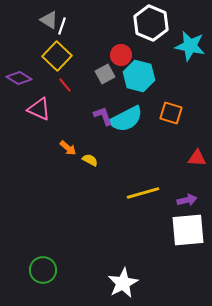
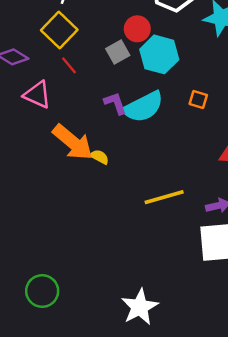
orange square: (171, 113) -> (198, 100), size x0.7
orange arrow: (68, 148) -> (73, 142), size x2.0

